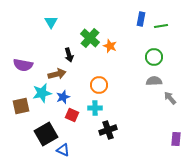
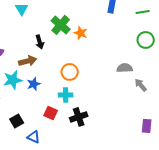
green line: (161, 26) -> (143, 12), moved
green circle: (154, 57) -> (146, 40), moved
red square: (72, 115) -> (51, 113), moved
black square: (46, 134) -> (17, 121), size x0.6

